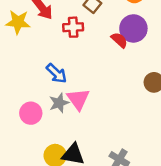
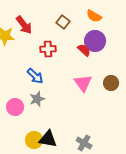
red cross: (73, 27) -> (48, 49), moved
pink triangle: (78, 99) -> (83, 83), moved

